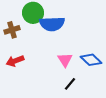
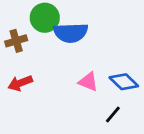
pink triangle: (65, 60) -> (88, 82), turned -35
black line: (70, 84) -> (113, 114), moved

